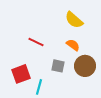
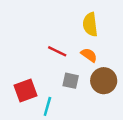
yellow semicircle: (74, 20) -> (90, 24), turned 42
red line: (36, 42) -> (57, 51), moved

